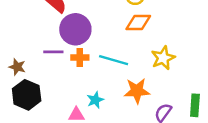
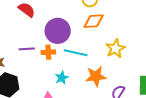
purple circle: (75, 29) -> (58, 31), moved
cyan star: (95, 100) -> (62, 78), moved

